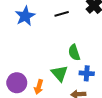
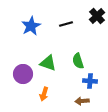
green triangle: (60, 73) -> (48, 63), moved, turned -30
purple circle: (17, 83) -> (23, 74), moved

